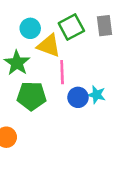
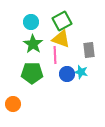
gray rectangle: (105, 26) -> (89, 50), moved
yellow triangle: (49, 46) -> (61, 39), moved
green star: (17, 63) -> (33, 44), moved

